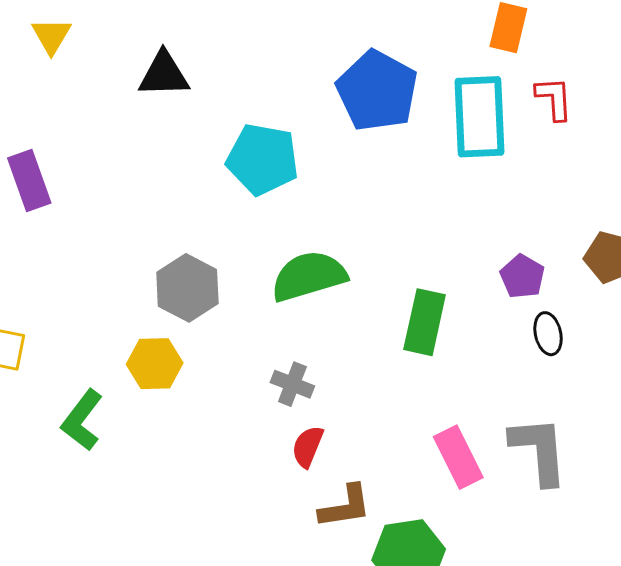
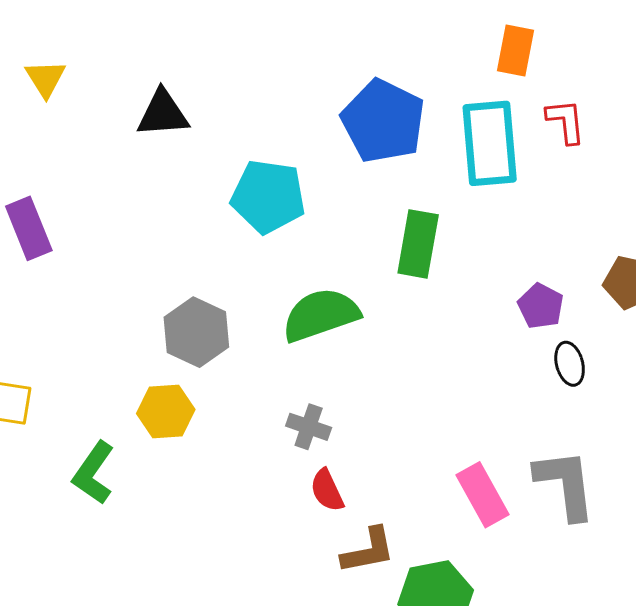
green rectangle: (425, 322) -> (418, 244), moved
red semicircle: (308, 447) -> (327, 490), turned -45

